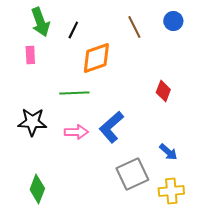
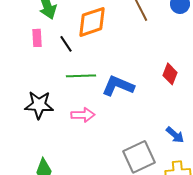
black line: (73, 30) -> (66, 44), moved, turned -60
orange diamond: (96, 58) -> (92, 22), moved
blue L-shape: (111, 127) -> (118, 86), moved, turned 64

